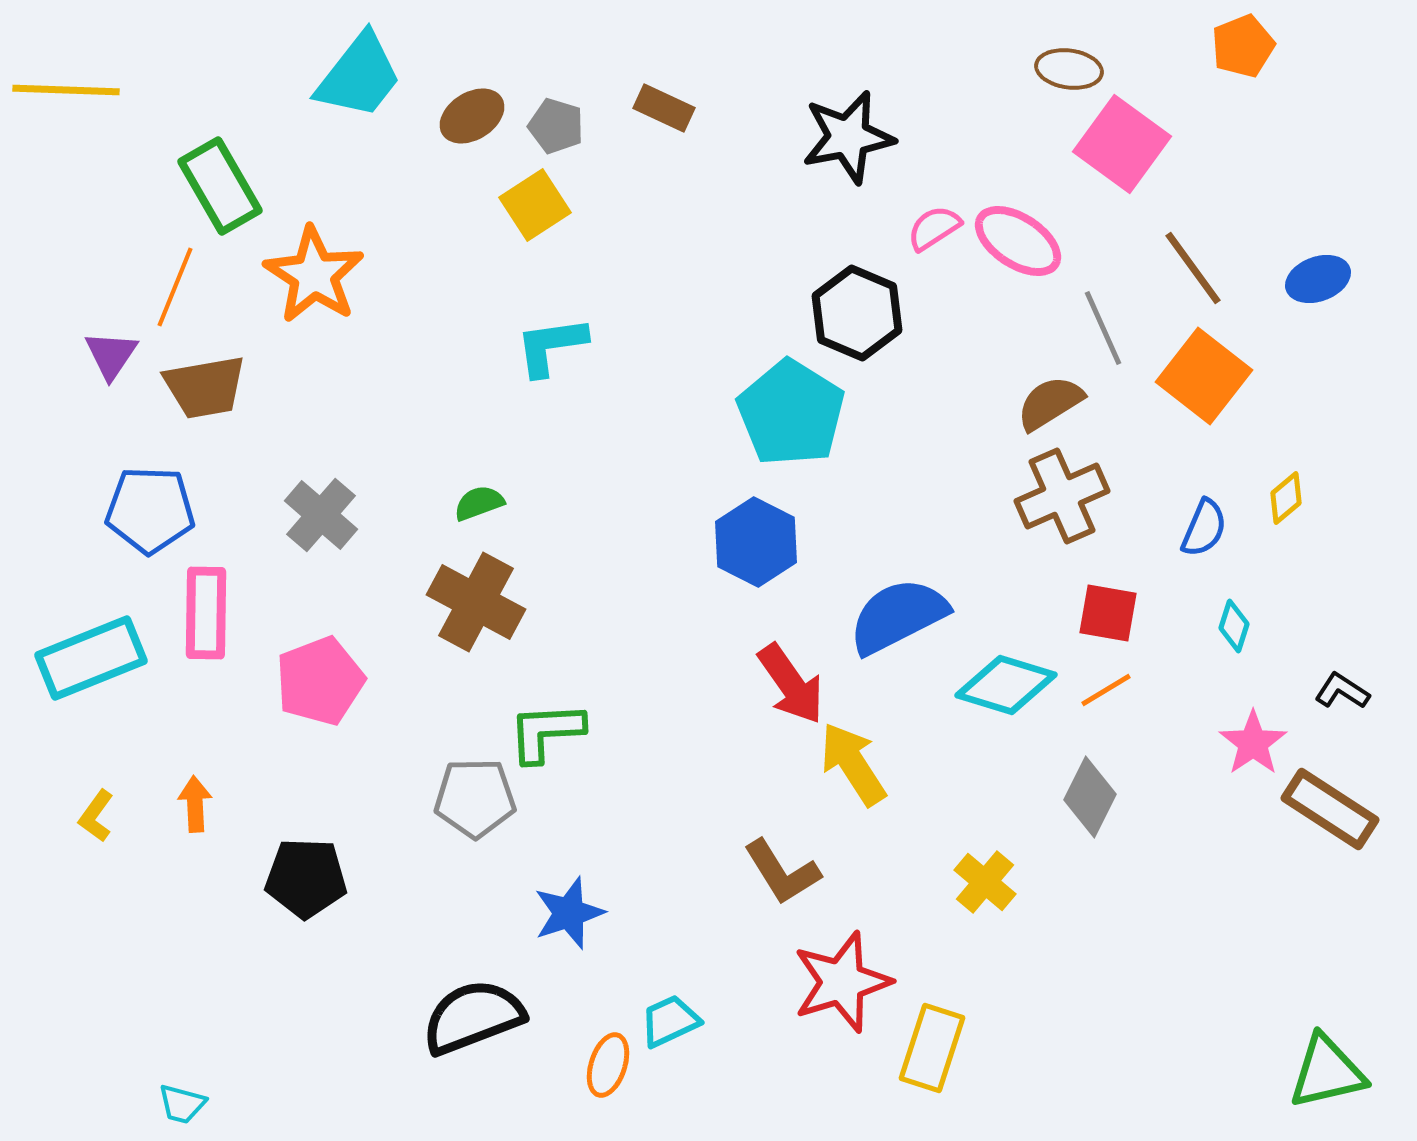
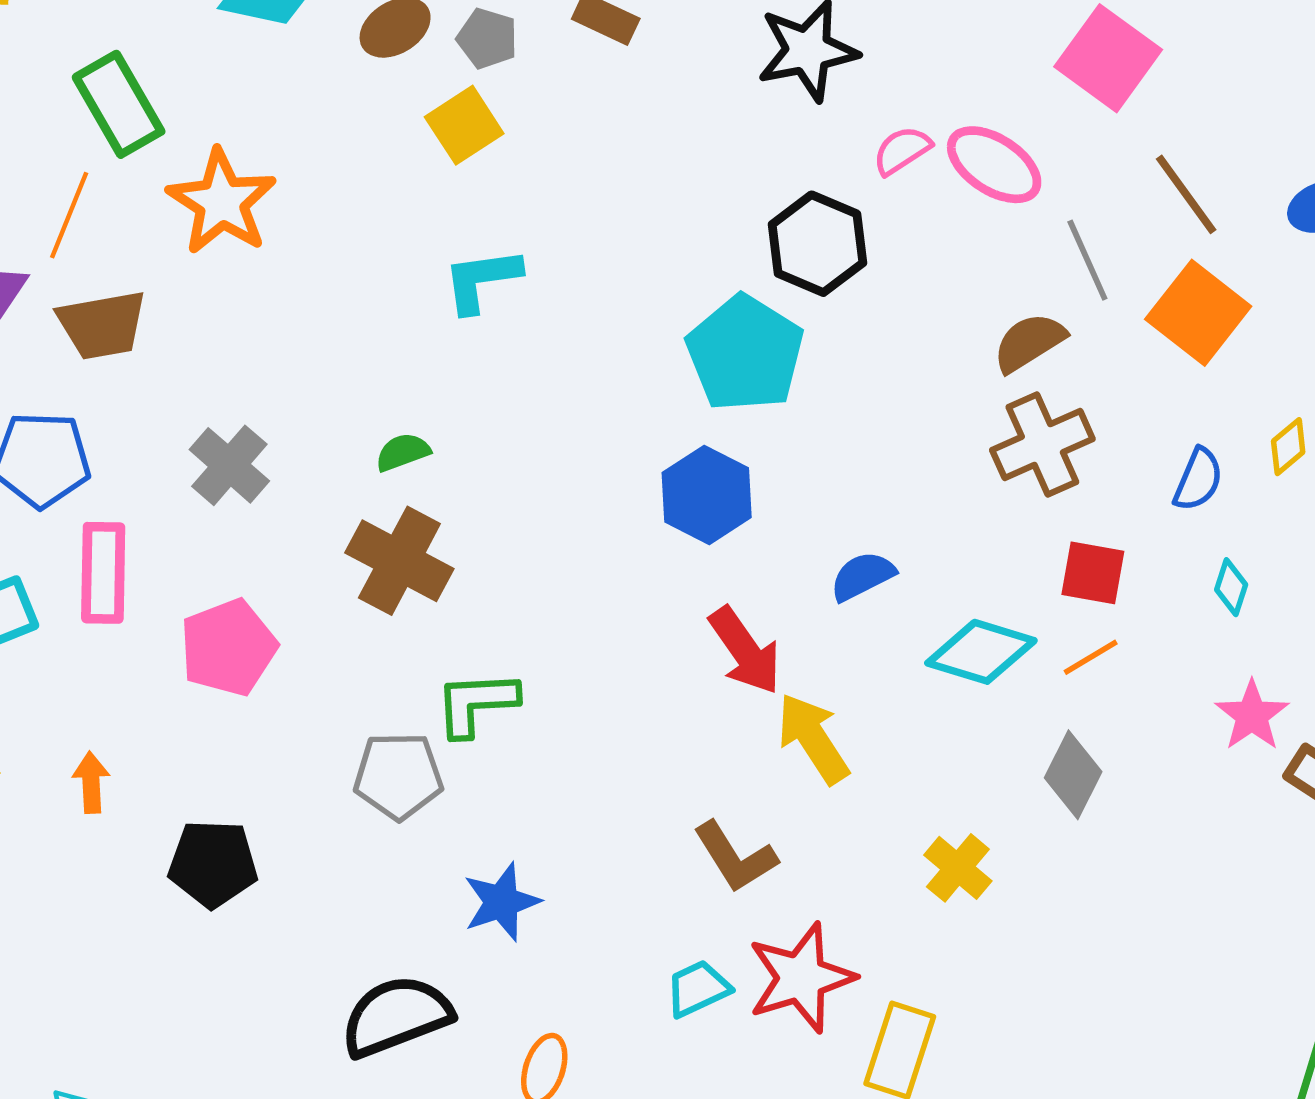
blue semicircle: (898, 616) -> (862, 576), size x0.6
cyan trapezoid: (670, 1021) -> (698, 989), moved

